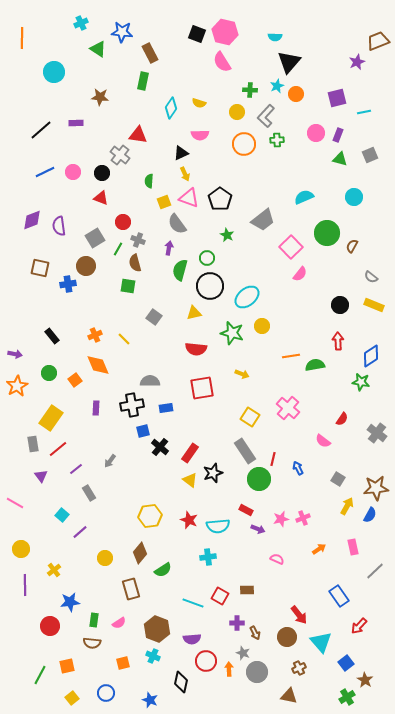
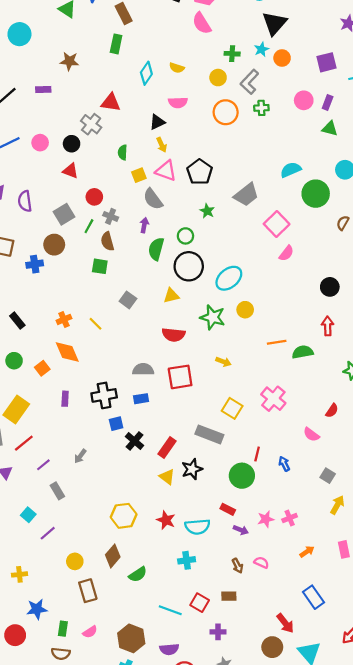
green circle: (327, 233) -> (316, 194), moved
gray semicircle: (150, 381) -> (143, 369), moved
gray rectangle: (245, 451) -> (209, 434), moved, turned -35
yellow cross: (54, 570) -> (19, 574), turned 32
brown rectangle: (131, 589) -> (88, 591), moved
blue rectangle: (339, 596) -> (313, 597), moved
brown arrow: (255, 633) -> (238, 566), moved

